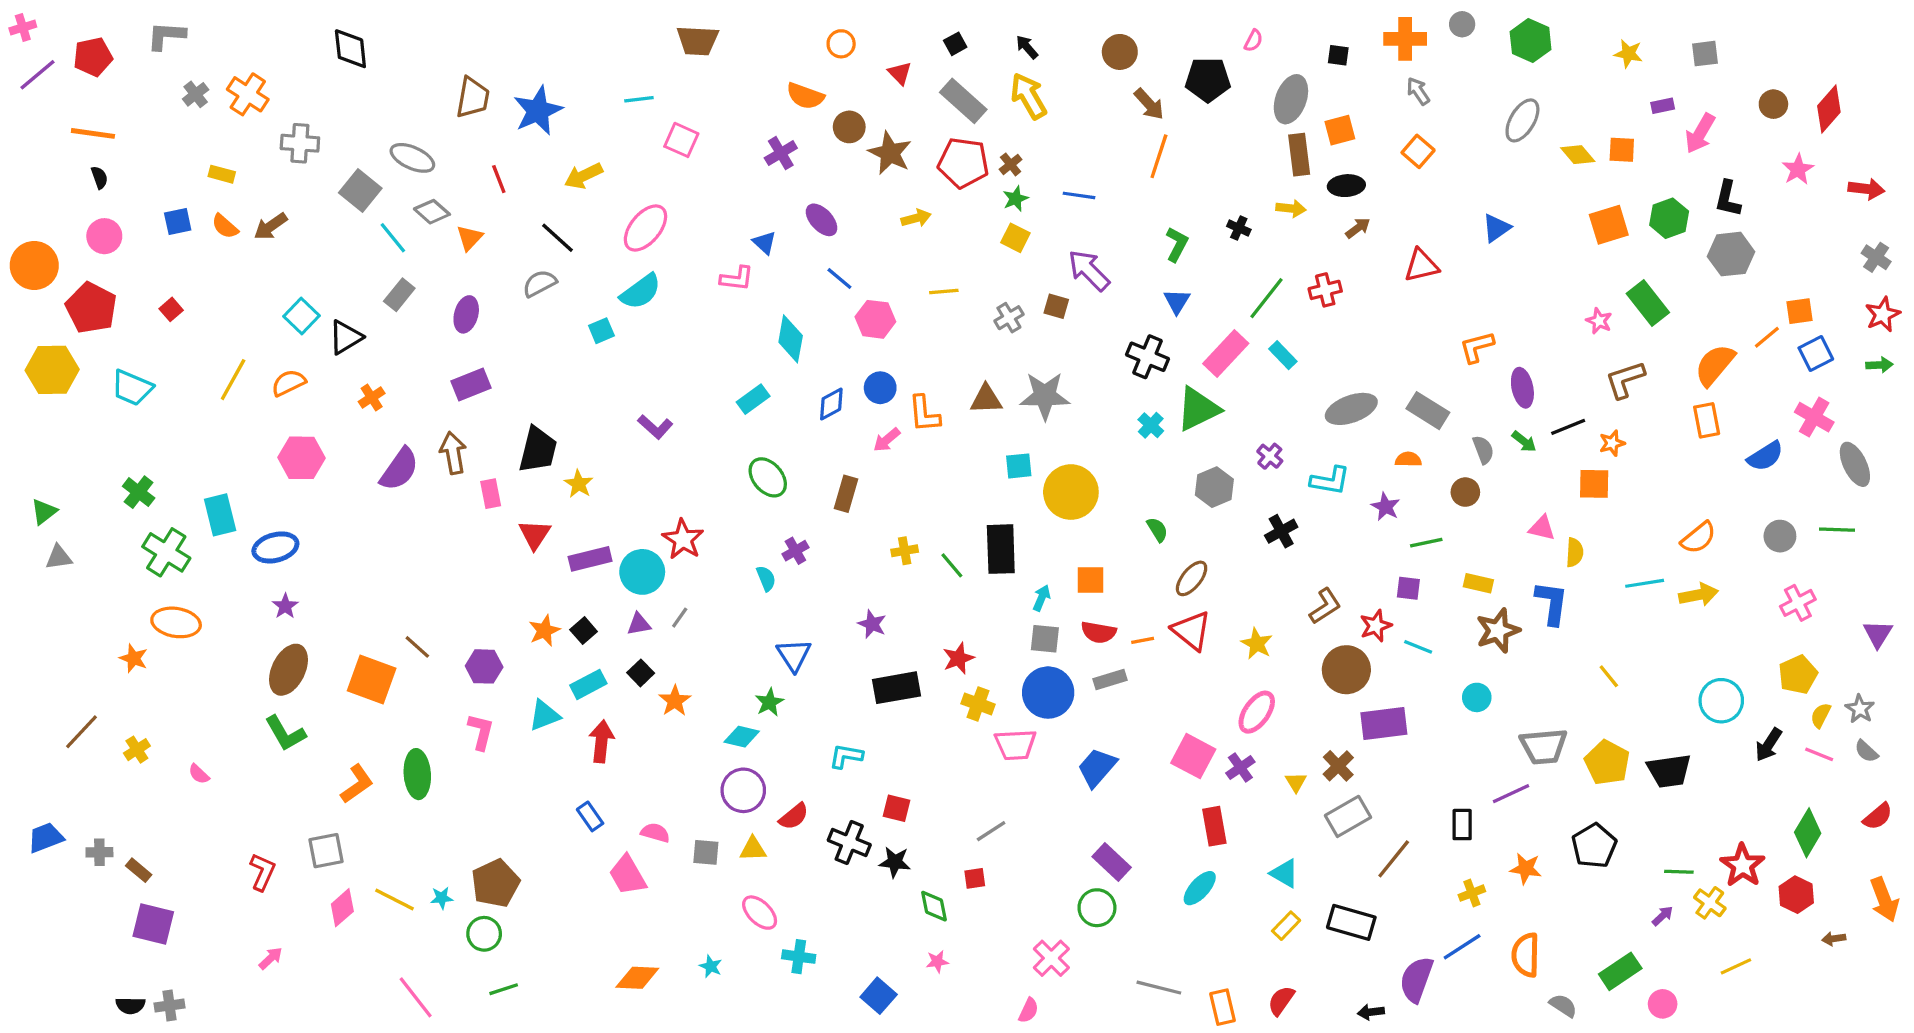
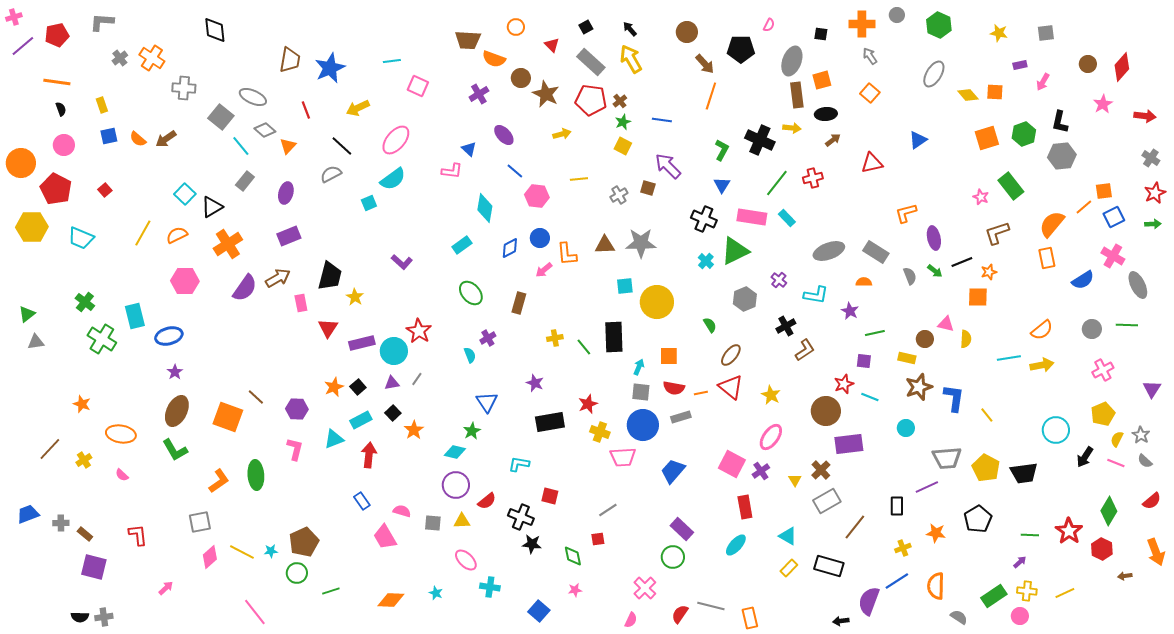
brown trapezoid: (698, 41) -> (468, 40), moved
pink arrow: (1700, 133) -> (1043, 82), size x0.7
yellow rectangle: (222, 174) -> (102, 105), moved, turned 56
black cross: (1239, 228) -> (760, 140), size x2.0
pink rectangle: (1226, 354) -> (752, 217), turned 56
orange cross: (372, 398) -> (228, 244), size x1.8
brown arrow: (453, 453) -> (278, 278), turned 70
brown circle: (1465, 492) -> (925, 339), moved
blue L-shape: (1552, 603) -> (954, 398), moved
brown L-shape: (1325, 606) -> (805, 350), moved
orange ellipse: (176, 622) -> (121, 434), moved
black star: (895, 862) -> (532, 544), moved
red L-shape: (262, 872) -> (138, 535), moved, turned -30
yellow cross: (1710, 903) -> (1027, 591), moved, turned -30
green line: (504, 989) -> (331, 591), moved
red semicircle: (1281, 1001) -> (680, 614), moved

